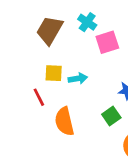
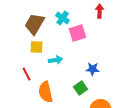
yellow square: (54, 73) -> (37, 47), moved

